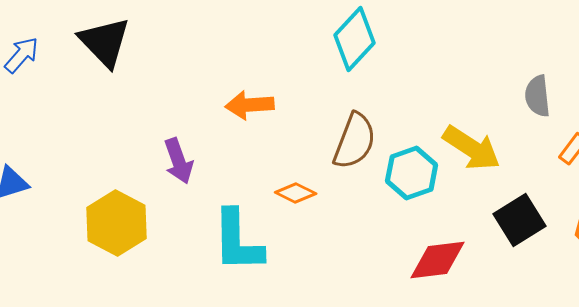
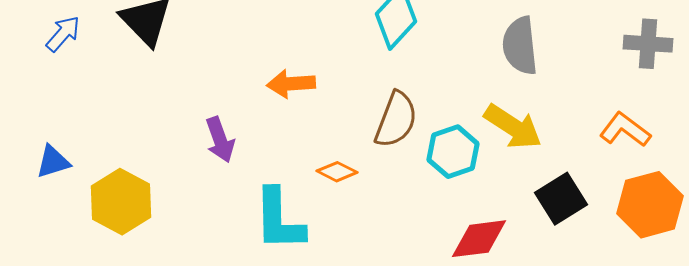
gray semicircle: (538, 96) -> (520, 46), moved, size x1.4
yellow hexagon: (117, 223) -> (121, 202), moved

